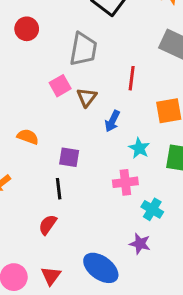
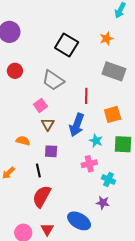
gray trapezoid: (83, 49) -> (53, 80), turned 120
brown triangle: (87, 97) -> (48, 124), moved
blue arrow: (112, 121) -> (77, 125), size x1.6
black line: (59, 189) -> (38, 170), moved
red semicircle: (48, 225) -> (42, 196), size x1.6

